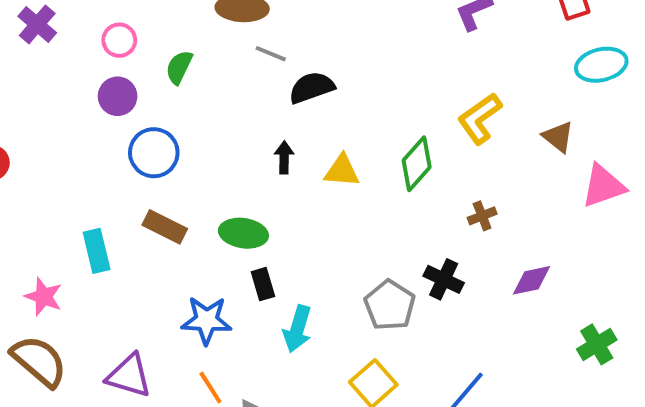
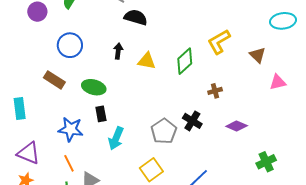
black semicircle: (312, 88) -> (136, 17), turned 30
blue circle: (154, 153) -> (70, 45), moved
pink triangle: (603, 186) -> (278, 82), size x0.7
cyan rectangle: (97, 251) -> (20, 108), moved
purple diamond: (531, 280) -> (237, 126), turned 30

